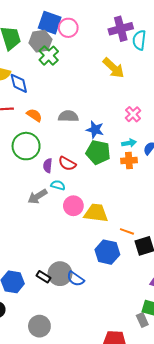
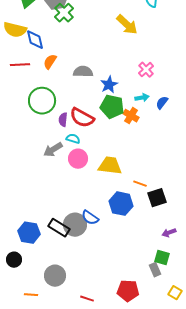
orange semicircle: (34, 115) -> (50, 62), moved, turned -91
blue star: (95, 130) -> (109, 85), turned 30
orange cross: (129, 160) -> (131, 116), moved, turned 35
red semicircle: (67, 164) -> (82, 118), size x1.4
pink circle: (73, 206) -> (78, 159), moved
black rectangle: (44, 277) -> (59, 228), size x1.5
blue semicircle: (75, 279) -> (90, 218), moved

